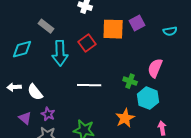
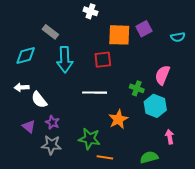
red square: (87, 43) -> (103, 60), moved, turned 30
white arrow: (14, 87) -> (22, 87), moved
orange star: (125, 118) -> (118, 119), moved

